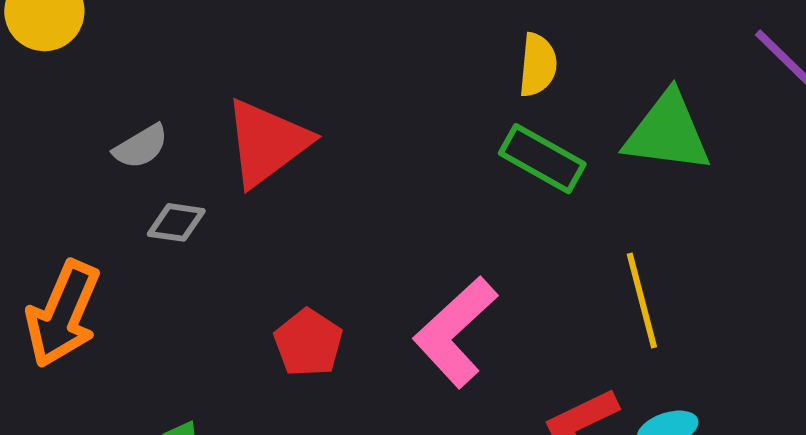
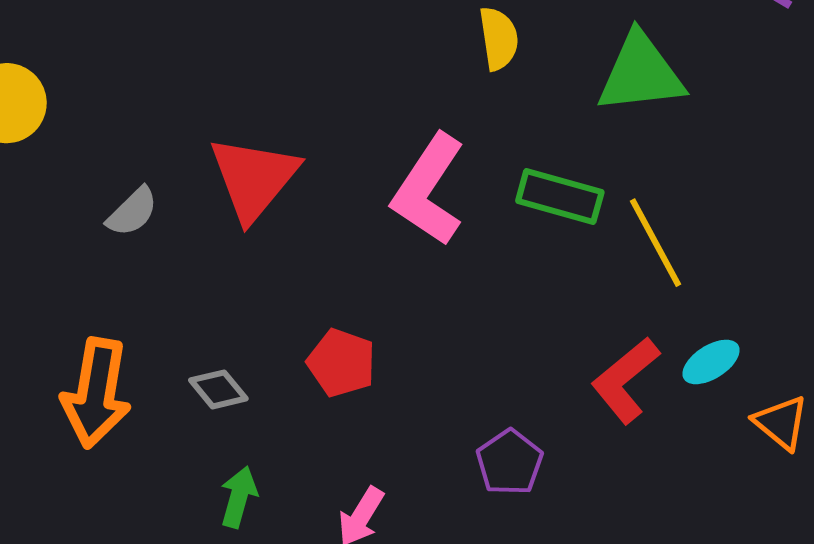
green rectangle: (542, 159) -> (560, 196), moved
gray diamond: (176, 222) -> (218, 389), moved, turned 56
pink L-shape: (455, 332) -> (429, 190), moved

